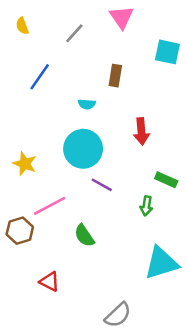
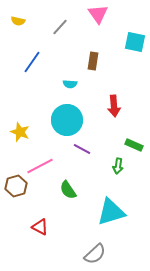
yellow semicircle: (22, 26) -> (18, 21), turned -56
cyan triangle: (161, 263) -> (111, 212), moved

